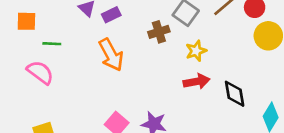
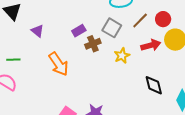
purple rectangle: (111, 15) -> (79, 31), moved
red arrow: (197, 81) -> (151, 45), moved

